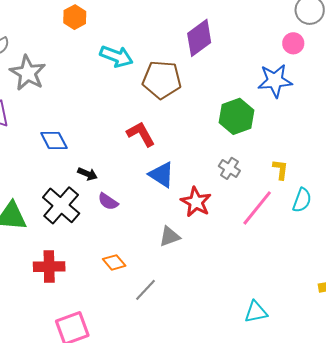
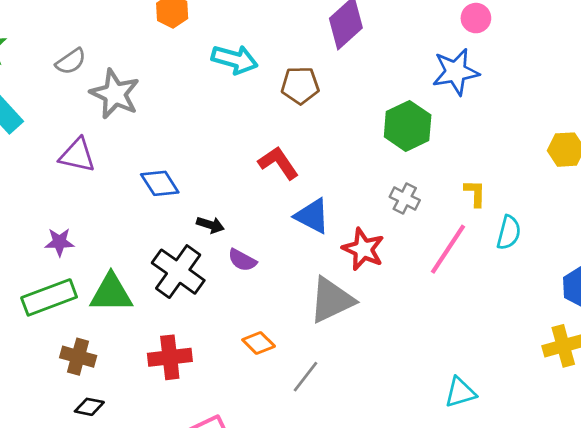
brown pentagon: (162, 80) -> (300, 85), size x0.7
gray triangle: (170, 236) -> (332, 300), size x1.6

